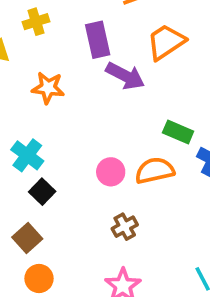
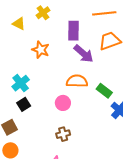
yellow cross: (36, 22) -> (43, 13), turned -32
orange semicircle: (155, 171) -> (77, 81), moved

